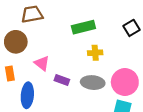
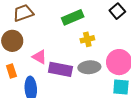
purple rectangle: (62, 80) -> (60, 69), size x1.6

